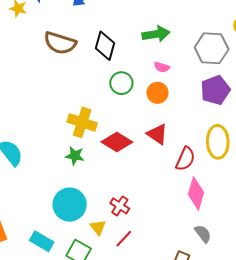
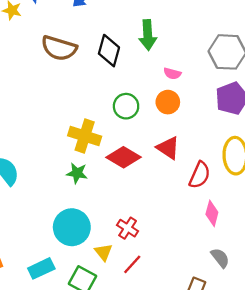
green arrow: (156, 34) -> (148, 35), moved, turned 96
green circle: (121, 83) -> (126, 106), moved
pink diamond: (196, 193) -> (212, 213), size x0.7
cyan rectangle: (42, 241) -> (41, 268), turned -55

